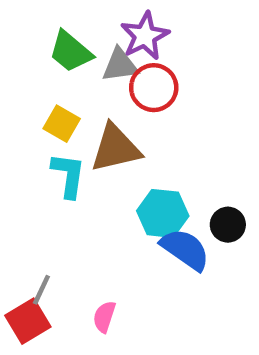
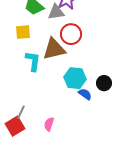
red circle: (154, 88) -> (71, 34), moved
yellow square: (62, 124) -> (23, 32), moved, turned -35
blue semicircle: (185, 249) -> (85, 94), size x0.6

